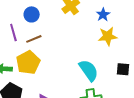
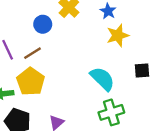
blue circle: (32, 14) -> (43, 24), moved

